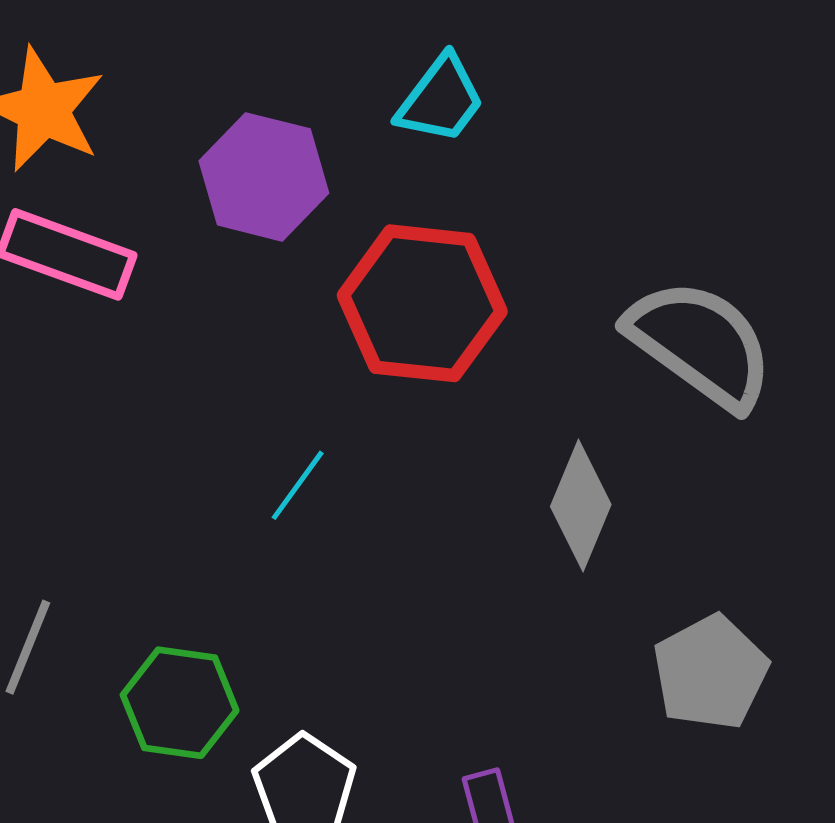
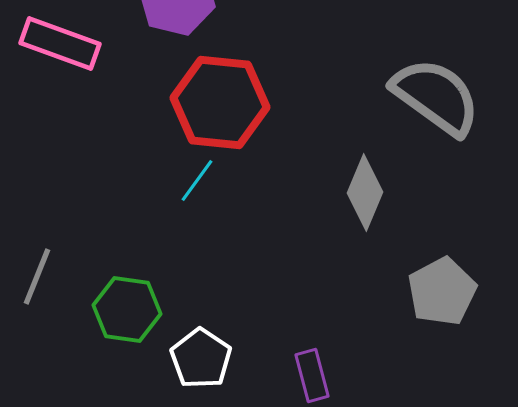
red hexagon: (422, 303) -> (220, 103), moved

